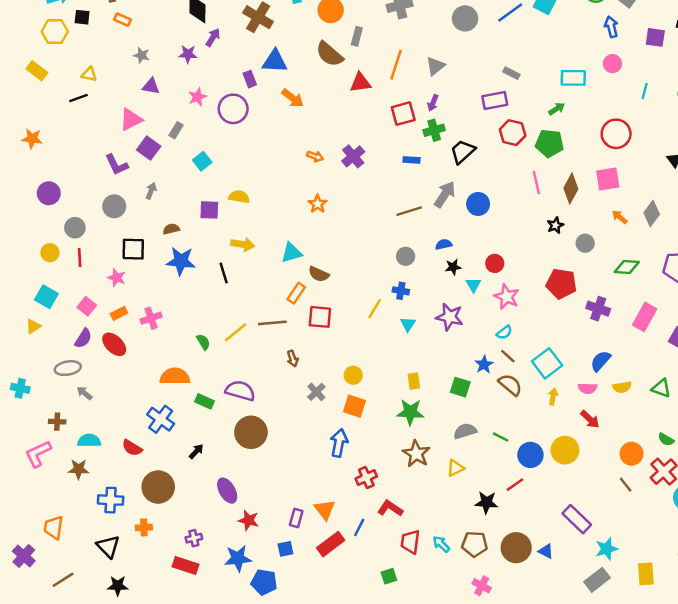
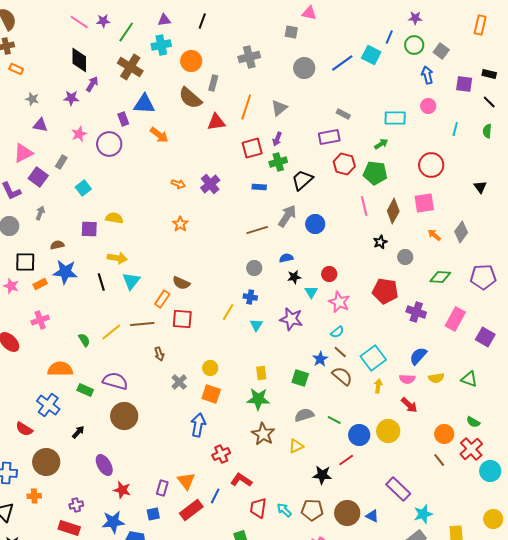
cyan triangle: (291, 253) -> (131, 281), moved, turned -36
orange rectangle: (119, 313) -> (40, 284), moved

